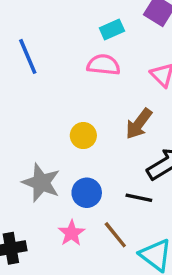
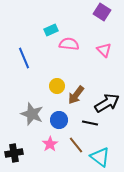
cyan rectangle: (112, 29) -> (51, 30), moved
blue line: (28, 56) -> (24, 58), moved
brown arrow: (139, 124) -> (76, 95), moved

